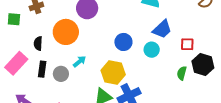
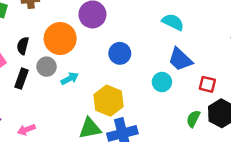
blue trapezoid: (162, 29) -> (180, 59), turned 75
blue circle: (123, 42) -> (120, 53), moved
gray circle: (61, 74) -> (47, 67), moved

